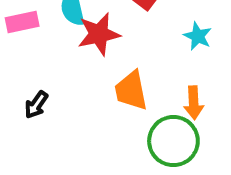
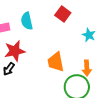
red star: (99, 34) -> (15, 51), moved

